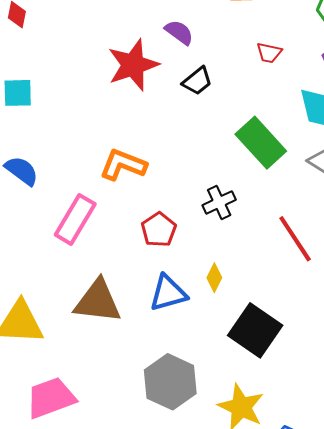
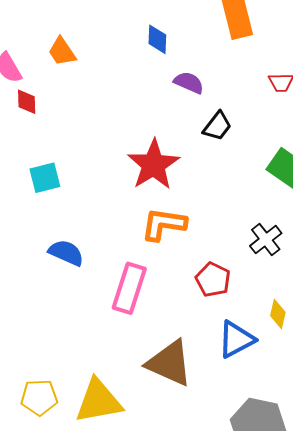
red star: (133, 65) -> (153, 165), moved
brown triangle: (98, 301) -> (169, 363), turned 30

